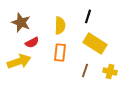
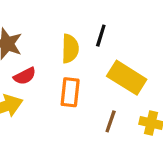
black line: (88, 16) -> (101, 36), moved

